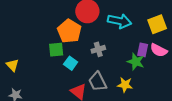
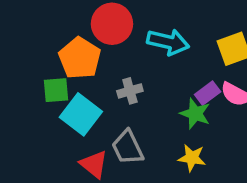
purple rectangle: (143, 50) -> (208, 93), turned 40
cyan square: (71, 63) -> (81, 114), size x1.6
yellow star: (125, 85) -> (192, 158), moved

